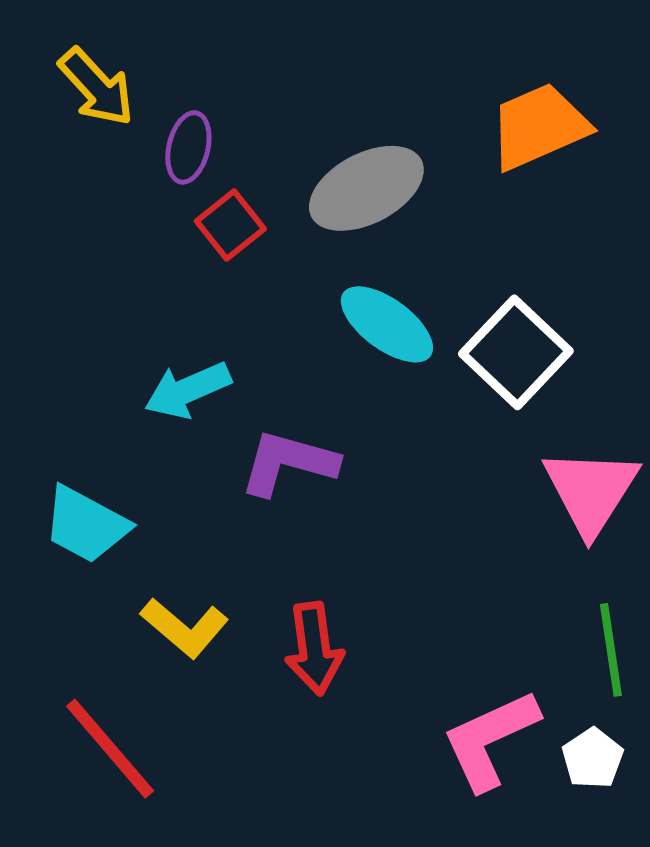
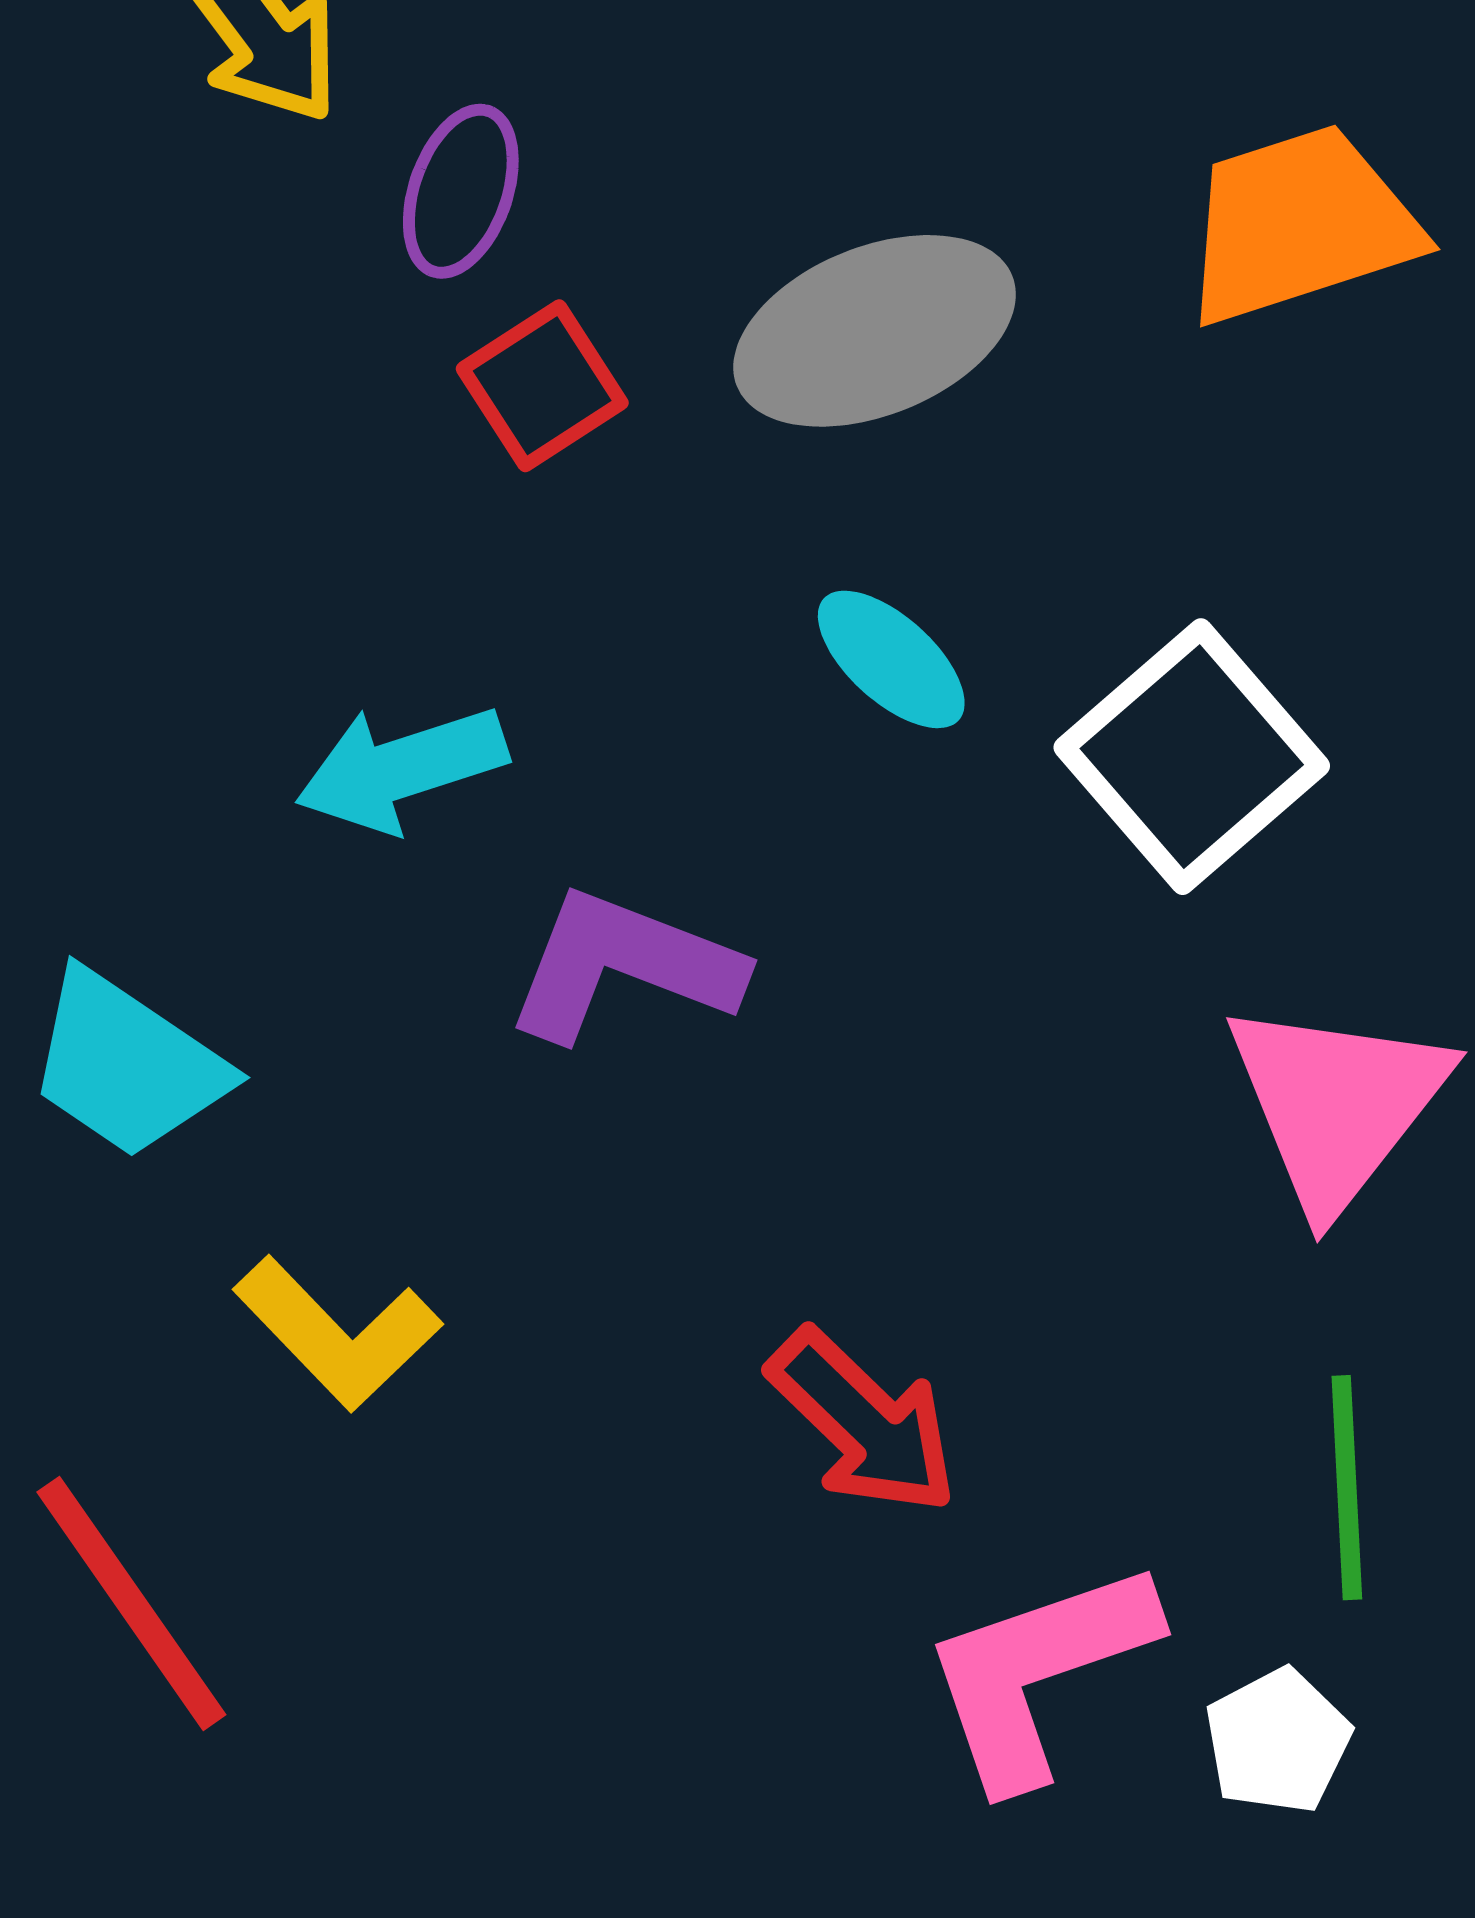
cyan ellipse: (387, 324) -> (891, 659), size x0.7
red arrow: (314, 649) -> (863, 1422), moved, turned -44

